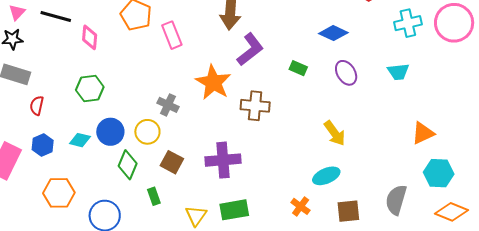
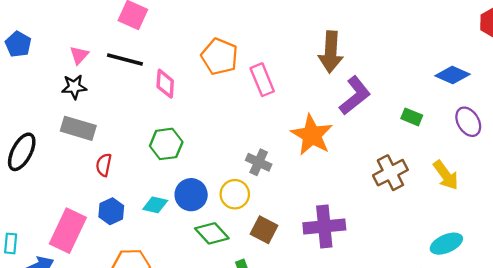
brown cross: (255, 106) -> (390, 173), moved, turned -32
yellow arrow: (335, 133) -> (446, 175), moved
green diamond: (128, 165) -> (212, 233), turned -64

